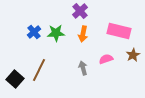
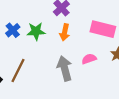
gray arrow: (83, 68) -> (65, 68), size x1.6

